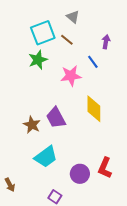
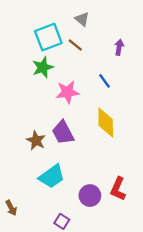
blue line: (93, 62) -> (105, 81), moved
pink star: (71, 76) -> (67, 92), moved

